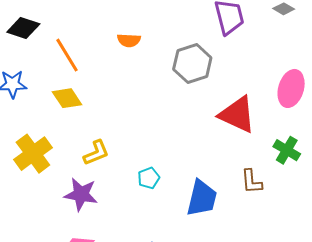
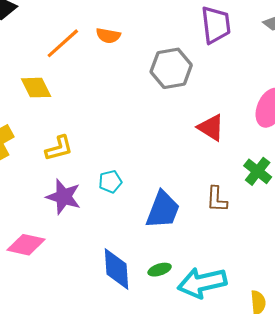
orange line: (67, 55) -> (63, 43), moved, turned 72
red triangle: (237, 115) -> (211, 128), size x0.7
purple star: (81, 194) -> (63, 197), moved

